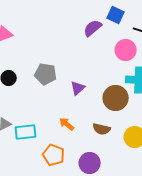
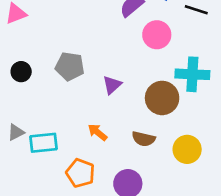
pink circle: (126, 50) -> (157, 35), moved

